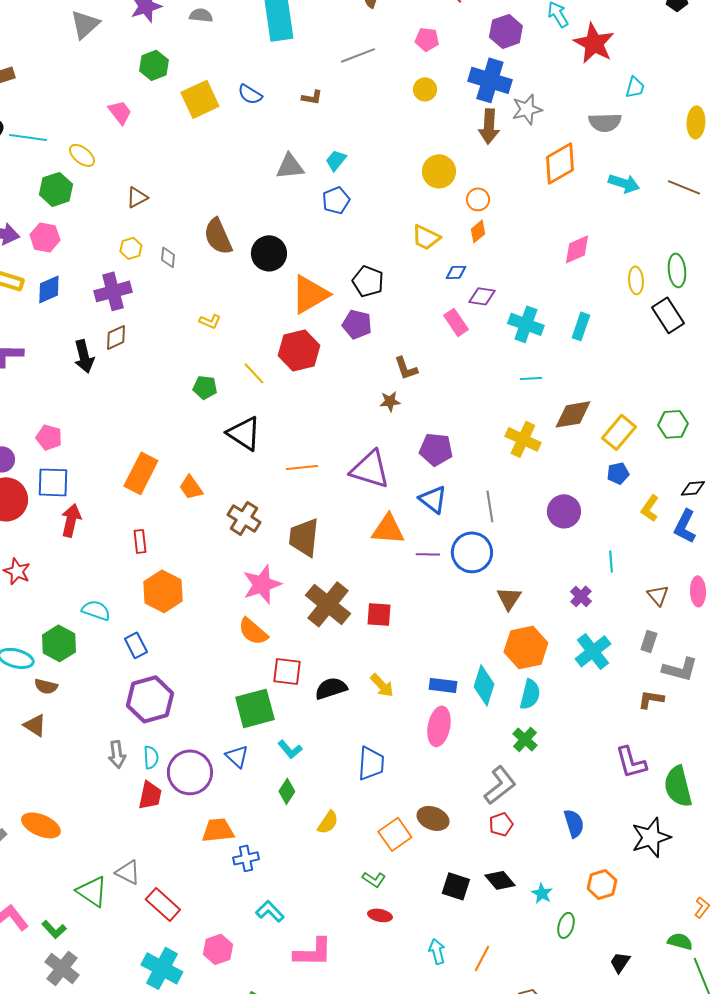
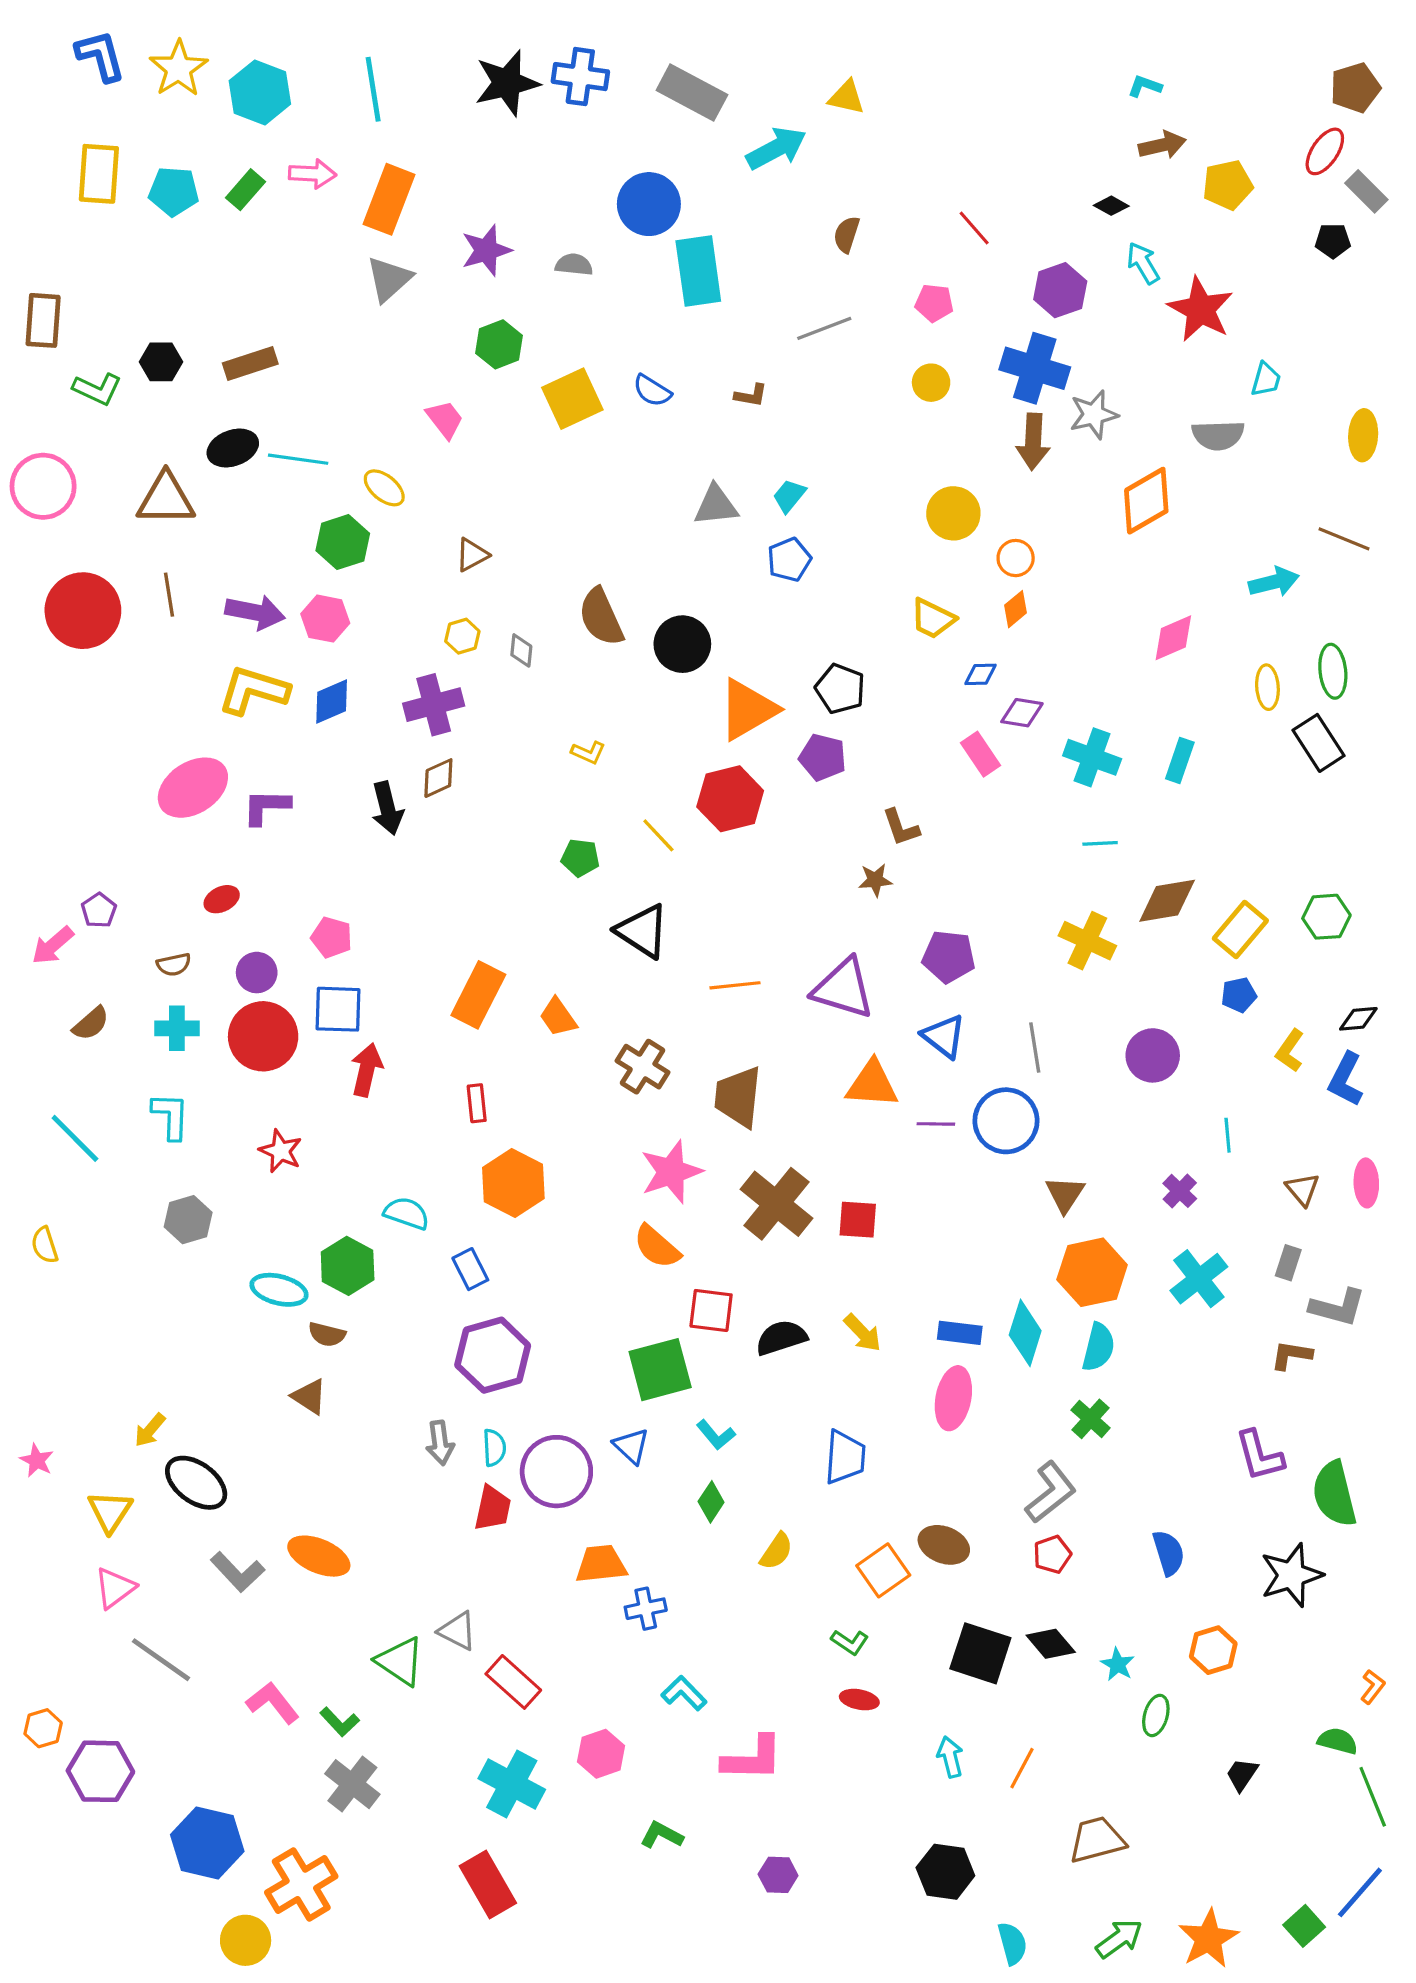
cyan arrow: (624, 183) -> (1274, 582), moved, turned -32
black square: (456, 886) -> (980, 1653), size x1.4

